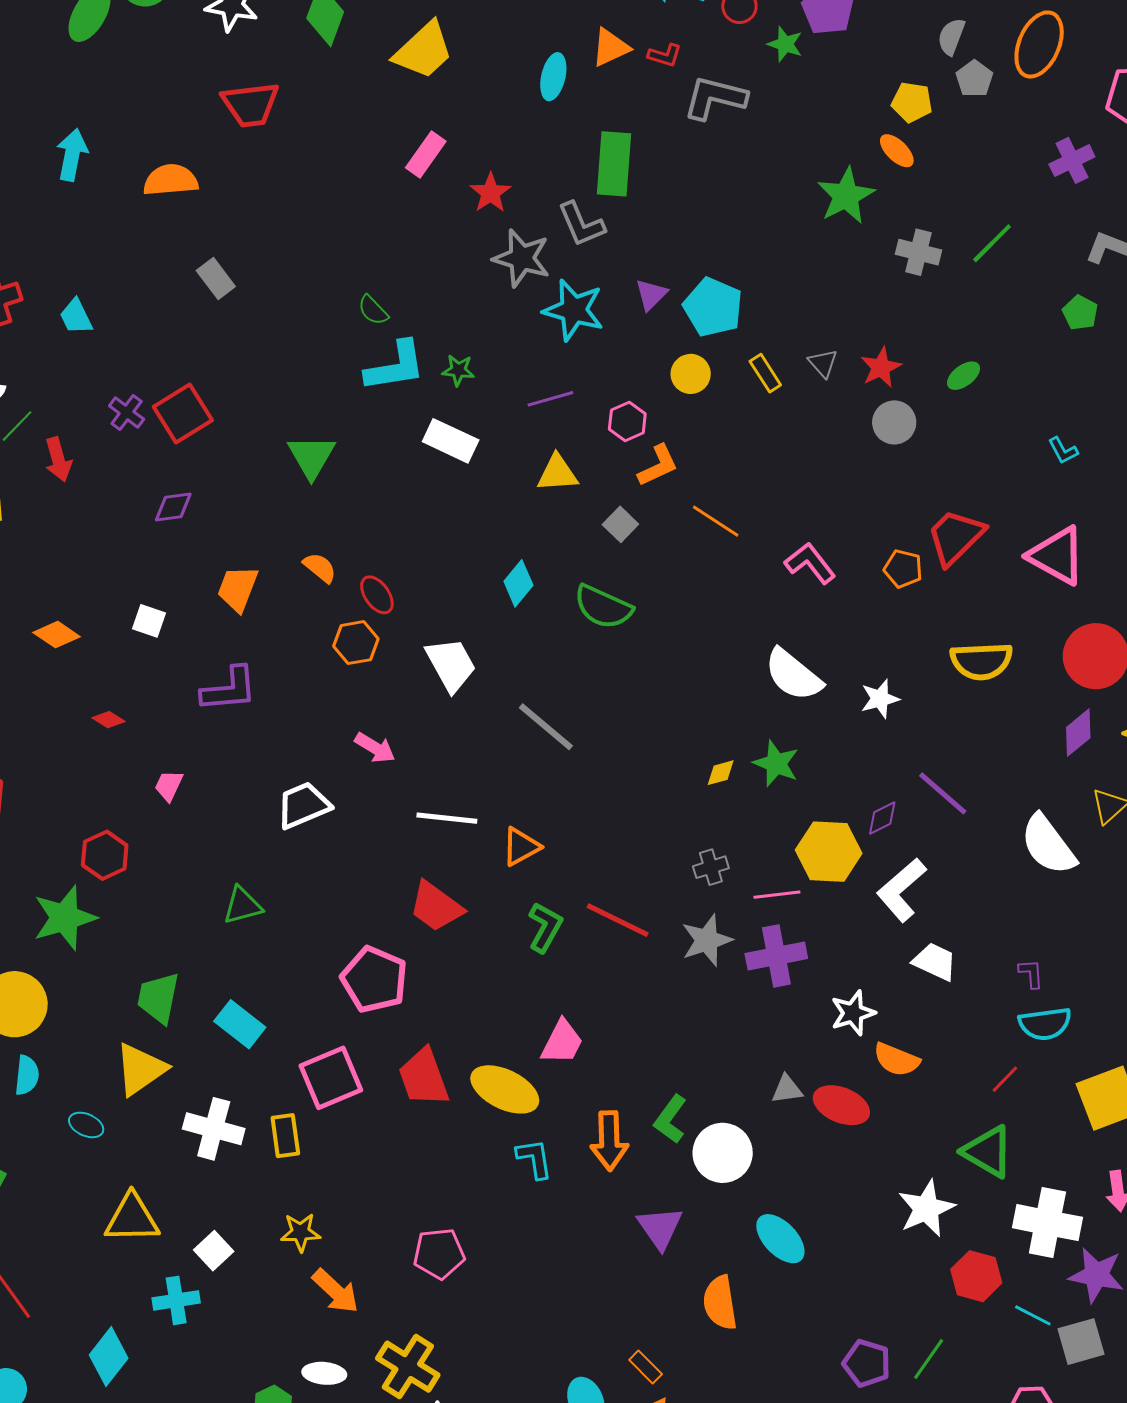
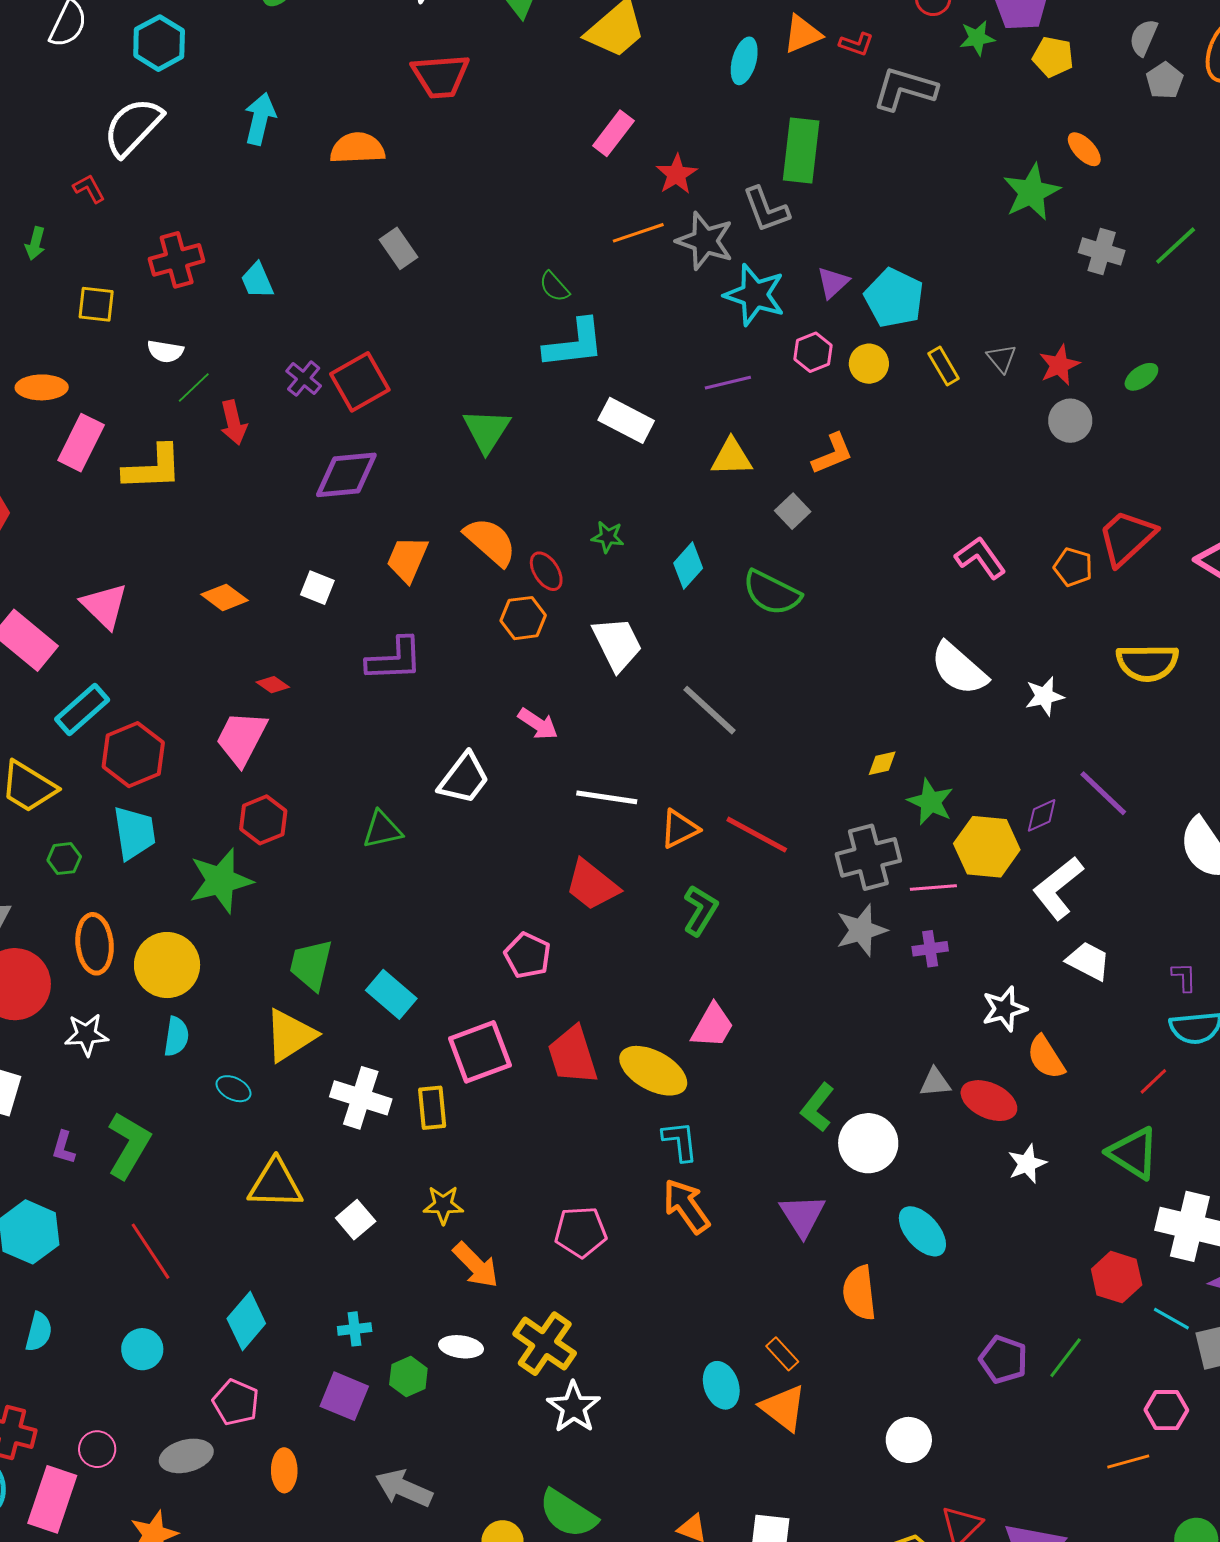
green star: (785, 44) -> (977, 38), turned -30
yellow pentagon: (912, 102) -> (1053, 57), moved
green star: (458, 370) -> (608, 537), moved
pink hexagon: (627, 421) -> (813, 352), moved
purple diamond: (173, 507) -> (346, 475), size x1.6
orange line: (716, 521) -> (638, 233), moved, turned -54
orange semicircle: (320, 568) -> (490, 542), size x1.6
green star: (776, 763) -> (930, 802), moved
pink trapezoid: (169, 786) -> (241, 738), moved, size x1.8
white trapezoid: (303, 805) -> (464, 778), turned 148
gray cross: (711, 867) -> (868, 857), size x1.8
green triangle: (242, 906) -> (382, 830), moved
red line: (618, 920) -> (757, 835), moved
purple cross: (776, 956) -> (930, 949), size x0.6
pink pentagon: (374, 979) -> (528, 955), size x0.7
orange semicircle: (896, 1060) -> (1046, 1057), turned 33
orange arrow: (609, 1141) -> (686, 1206), moved, turned 144
white star: (926, 1208) -> (1027, 1164), moved, size x0.7
cyan cross: (176, 1300) -> (355, 1329), moved, size x0.7

